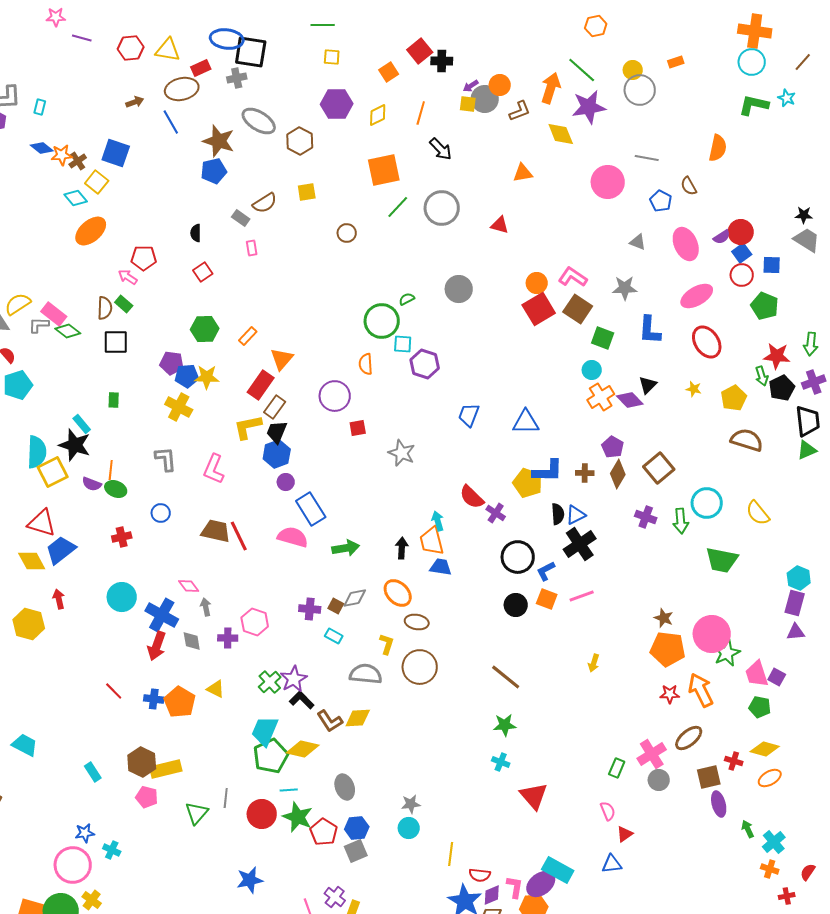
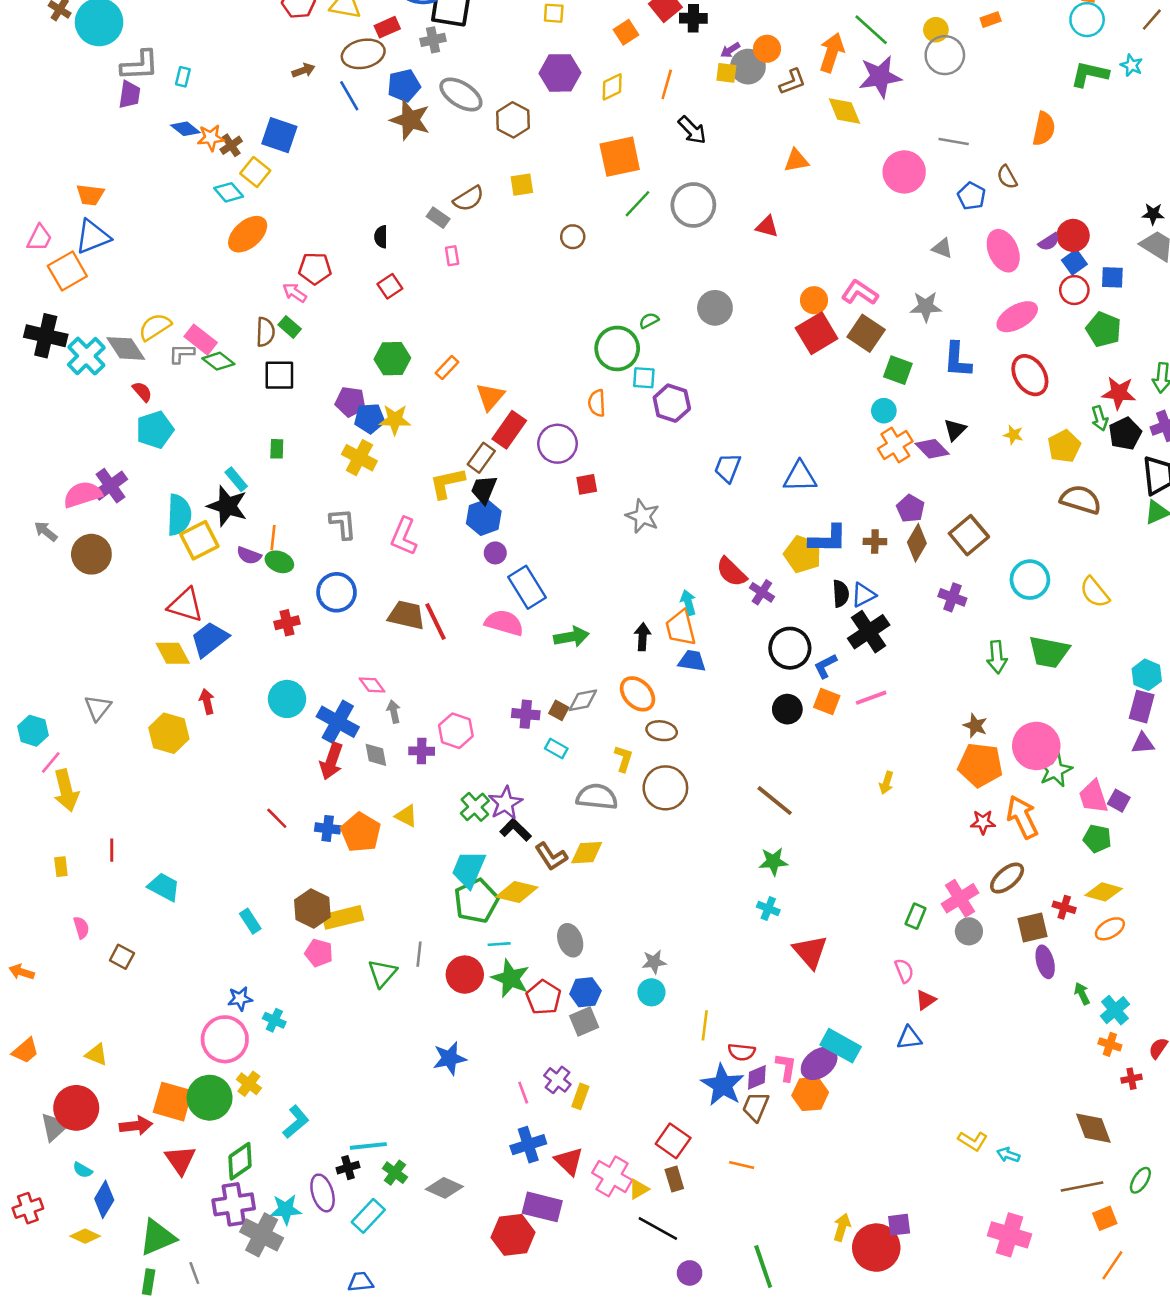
blue pentagon: (214, 171) -> (404, 86), moved
red rectangle: (261, 385) -> (509, 430), moved
blue circle: (161, 513) -> (337, 592), size x1.6
green arrow: (681, 521) -> (997, 657), moved

